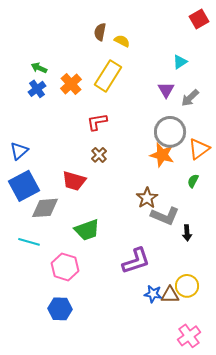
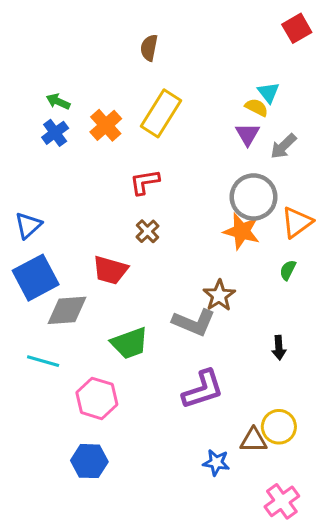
yellow semicircle: (122, 41) -> (257, 107), moved
cyan triangle: (180, 62) -> (268, 93), turned -35
gray L-shape: (165, 216) -> (194, 322), moved
blue star: (153, 294) -> (216, 463), moved

